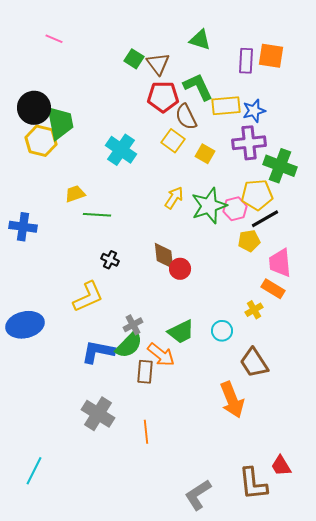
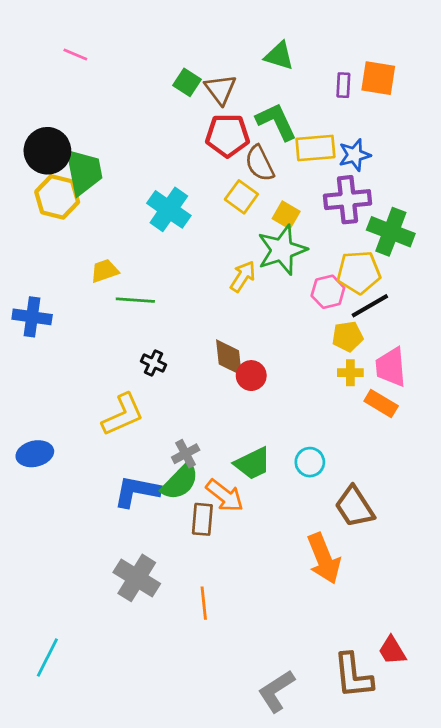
purple rectangle: (246, 61) -> (343, 85), size x0.7
green star: (209, 206) -> (282, 250), moved
yellow cross: (254, 310) -> (350, 373), moved, turned 30
blue ellipse: (25, 325) -> (35, 454), size x0.7

